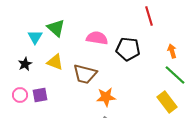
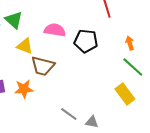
yellow triangle: (55, 62) -> (25, 46), moved
orange star: (106, 97) -> (24, 89), moved

